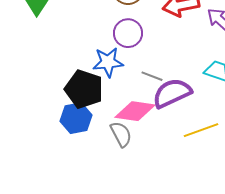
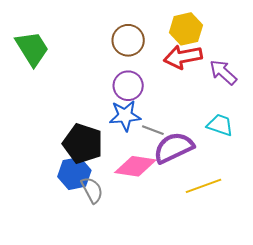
blue star: (108, 62) -> (125, 116), moved
gray semicircle: (121, 134) -> (92, 190), moved

